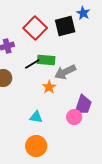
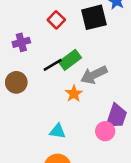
red square: (35, 28) -> (56, 20), size x0.6
green rectangle: (46, 60) -> (70, 60), turned -42

